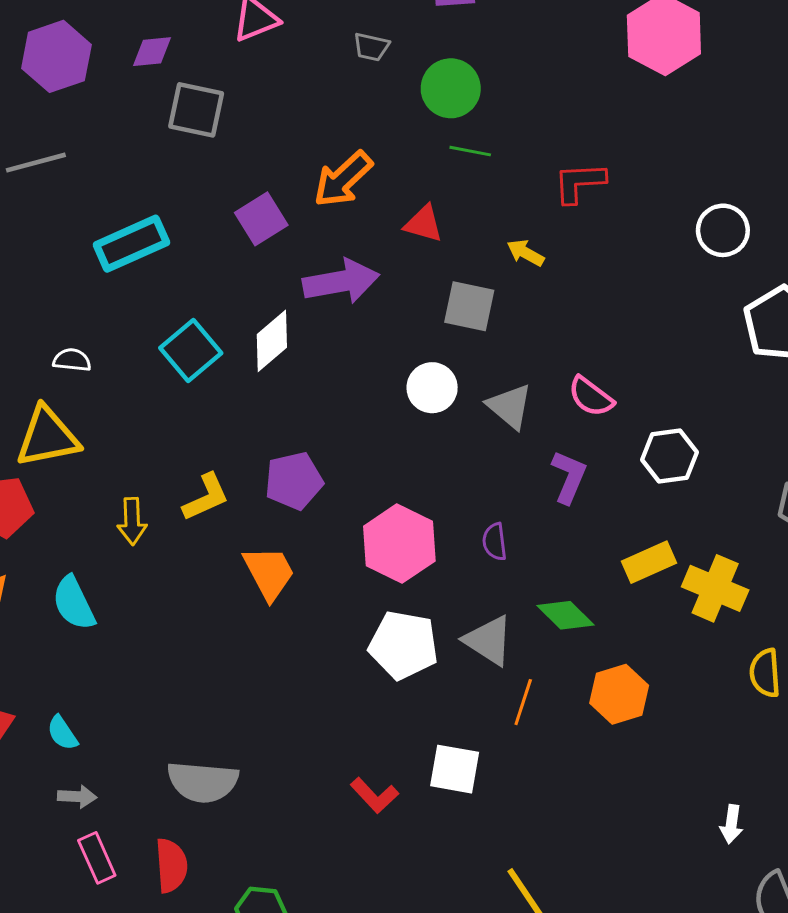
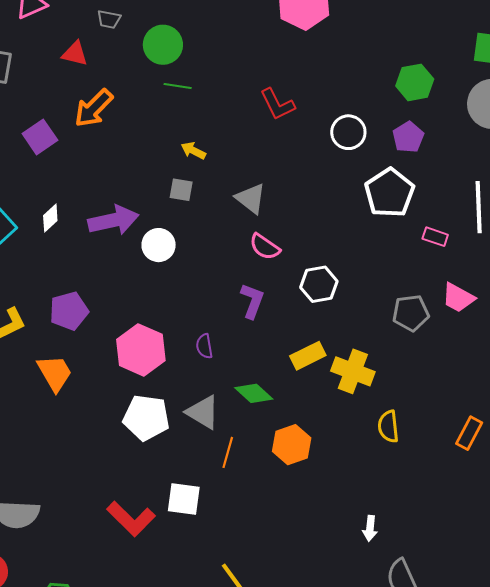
red L-shape: (579, 183) -> (277, 104), moved, turned -111
red triangle: (424, 224) -> (75, 54), moved
yellow arrow: (526, 253) -> (193, 151), moved
purple arrow: (341, 281) -> (113, 220), moved
gray square: (469, 306) -> (181, 190), size x0.7
white diamond: (272, 341) -> (50, 218), size x0.7
gray triangle: (510, 406) -> (251, 198), moved
red L-shape: (374, 795) -> (131, 519), size x1.5

